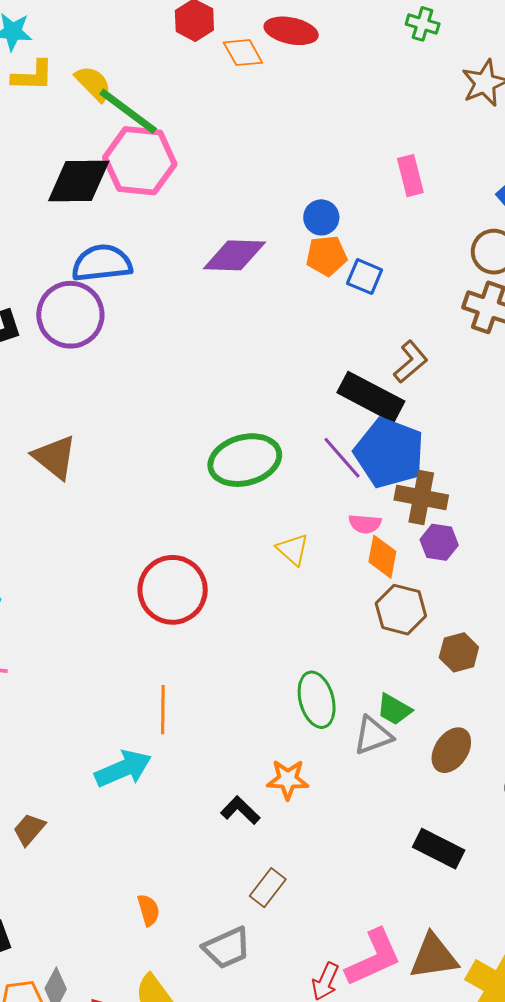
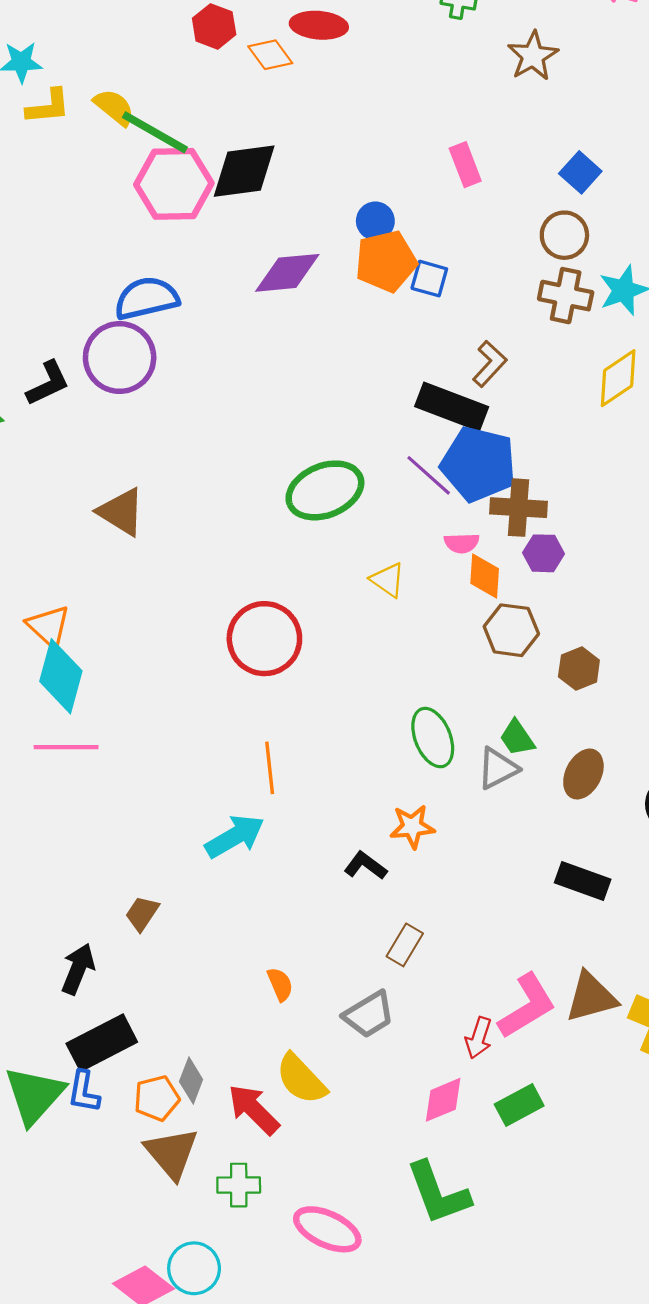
black diamond: (79, 181) -> (244, 171), moved
orange pentagon: (326, 256) -> (386, 261), size x1.4
green trapezoid: (394, 709) -> (517, 738), turned 33

